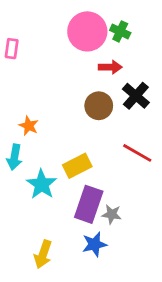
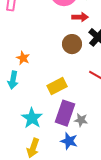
cyan star: (42, 184) -> (32, 118), moved
blue star: (94, 244) -> (69, 141), turned 30

